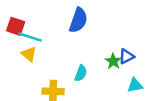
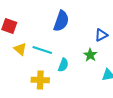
cyan line: (30, 37) -> (42, 50), moved
blue triangle: (127, 56) -> (101, 35), moved

